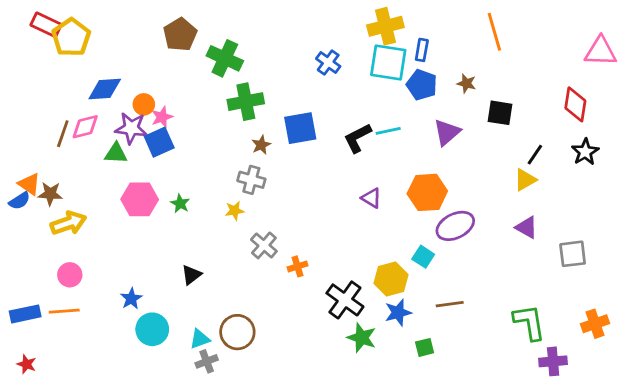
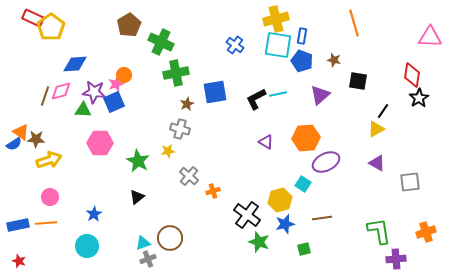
orange circle: (144, 104) -> (124, 75), moved
black star: (585, 152) -> (419, 98), moved
green star: (180, 204) -> (138, 161), moved, size x1.6
cyan circle: (152, 329) -> (87, 246), moved

